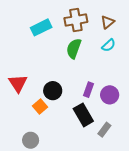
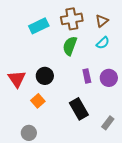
purple rectangle: (89, 90) -> (87, 76), moved, turned -32
black circle: (53, 91) -> (45, 76), moved
purple circle: (110, 95) -> (109, 78), moved
gray rectangle: (104, 130) -> (108, 123), moved

